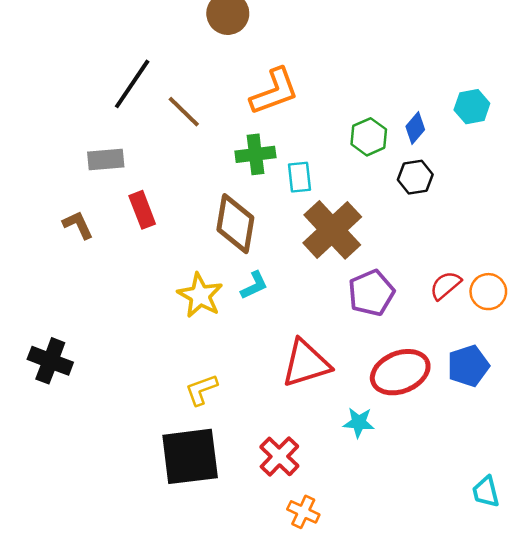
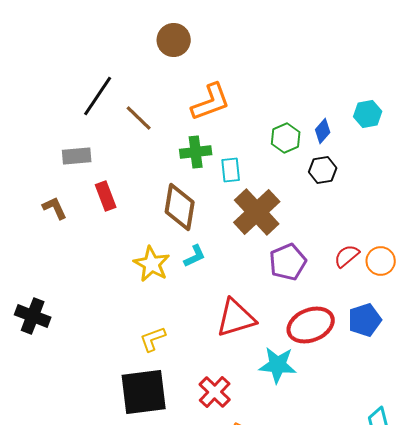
cyan star: (359, 422) -> (278, 365), size x1.5

